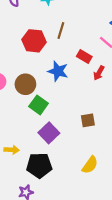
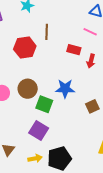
blue star: (58, 71) -> (65, 89), moved
purple square: (49, 133) -> (39, 130), moved
yellow arrow: (12, 150) -> (35, 158), moved

